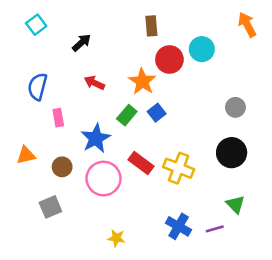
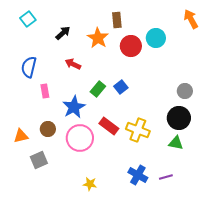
orange star: (142, 81) -> (98, 38), moved
gray circle: (235, 107) -> (185, 91), moved
orange triangle: (26, 155) -> (21, 136), moved
green triangle: (235, 204) -> (176, 143), moved, turned -35

